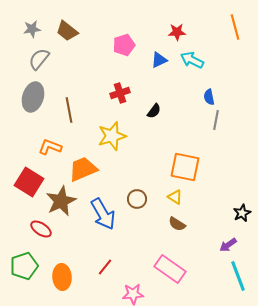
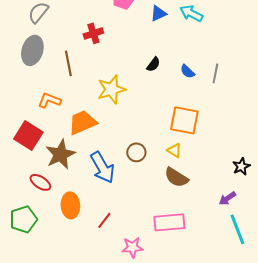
red cross: (120, 93) -> (93, 33), moved
blue semicircle: (209, 97) -> (187, 71), moved, turned -35
brown semicircle: (177, 224) -> (176, 177), size x1.4
pink rectangle: (170, 269) -> (169, 222), turned -40
orange ellipse: (62, 277) -> (70, 205), moved

